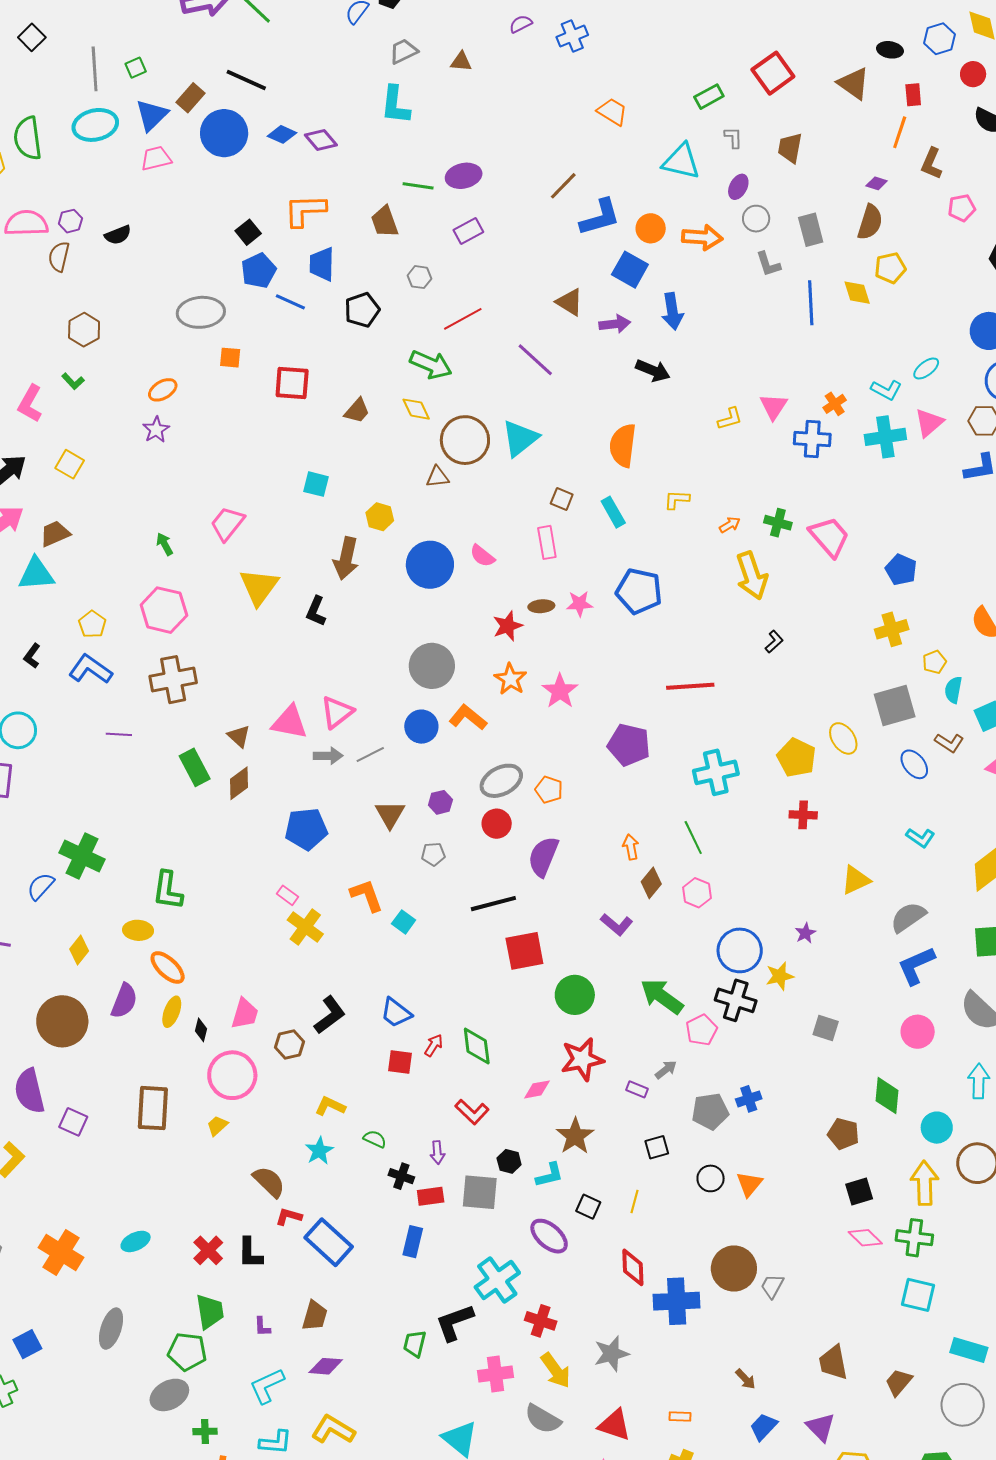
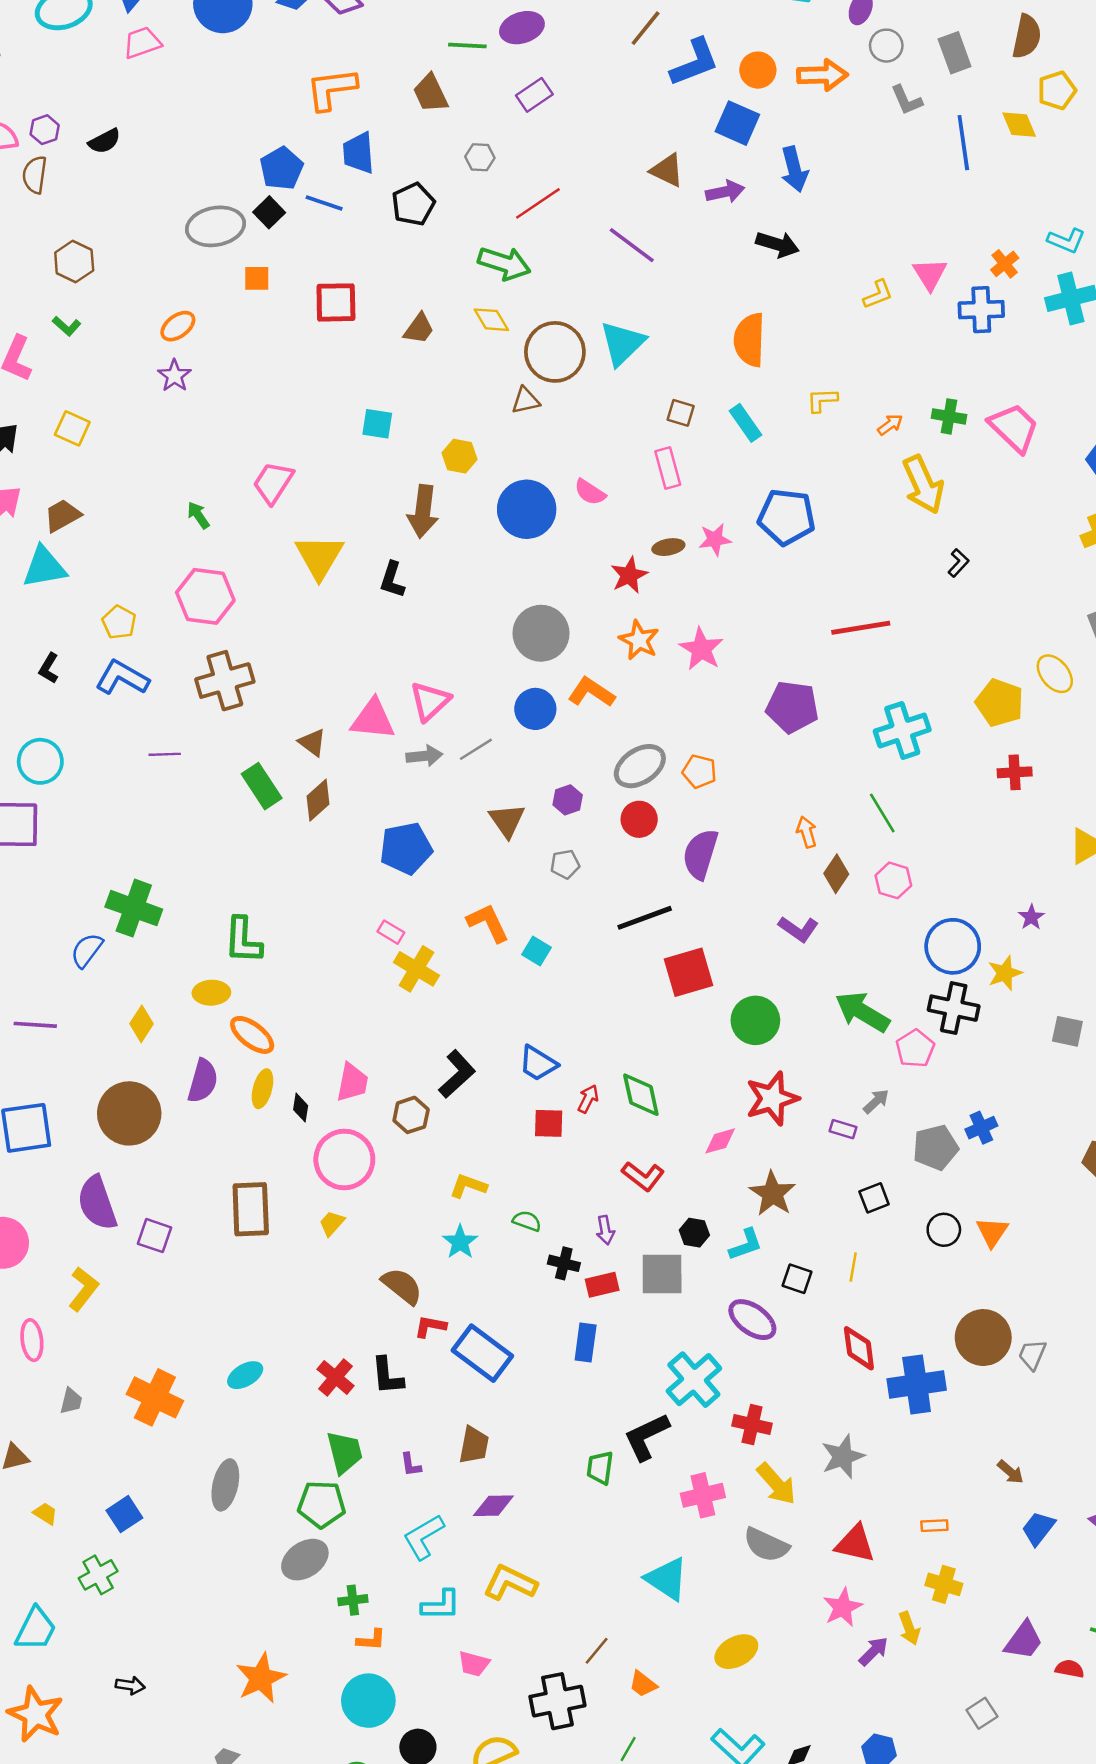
black square: (248, 232) -> (269, 212), moved

